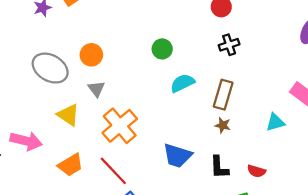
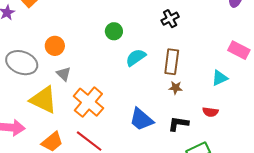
yellow triangle: (68, 115) -> (43, 100), size x1.4
blue trapezoid: (177, 156) -> (141, 119), turned 32
black L-shape: (219, 167) -> (178, 124), turned 110
red semicircle: (256, 171) -> (210, 112), moved

